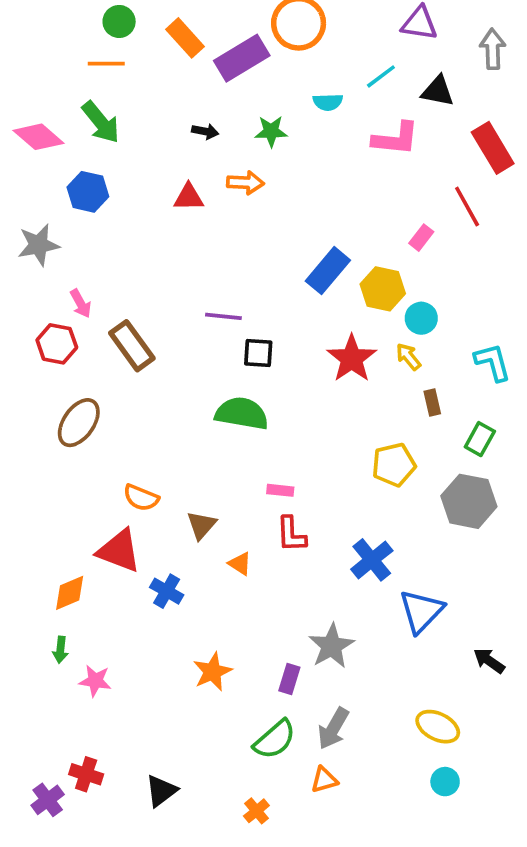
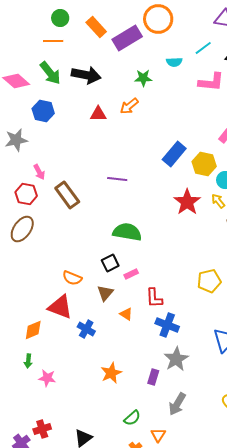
black arrow: (205, 131) -> (86, 75), moved, size x2.0
orange arrow: (245, 183) -> (129, 106), turned 138
black square: (258, 353) -> (110, 263), moved, turned -30
brown ellipse: (79, 423) -> (22, 229), moved
yellow pentagon: (394, 465) -> (209, 281), moved
pink rectangle: (280, 490) -> (131, 274), moved, turned -32
blue cross: (372, 560) -> (167, 325), moved, turned -30
green semicircle: (275, 739) -> (132, 418), moved, size x0.7
red cross: (86, 774) -> (42, 429), turned -36
orange triangle: (324, 780) -> (158, 435), moved, turned -42

